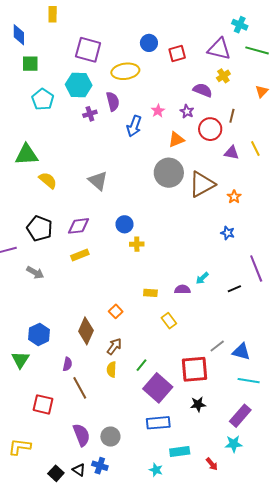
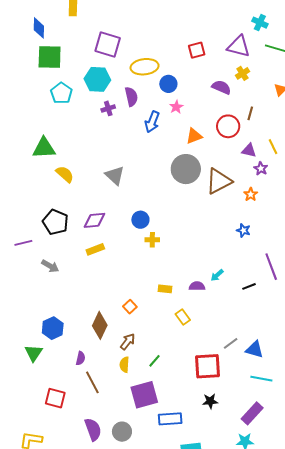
blue circle: (149, 43) -> (168, 84), moved
green square: (30, 64) -> (50, 57), size x1.5
purple star: (187, 111) -> (261, 169), moved
purple square: (158, 388) -> (144, 395), moved, turned 32

